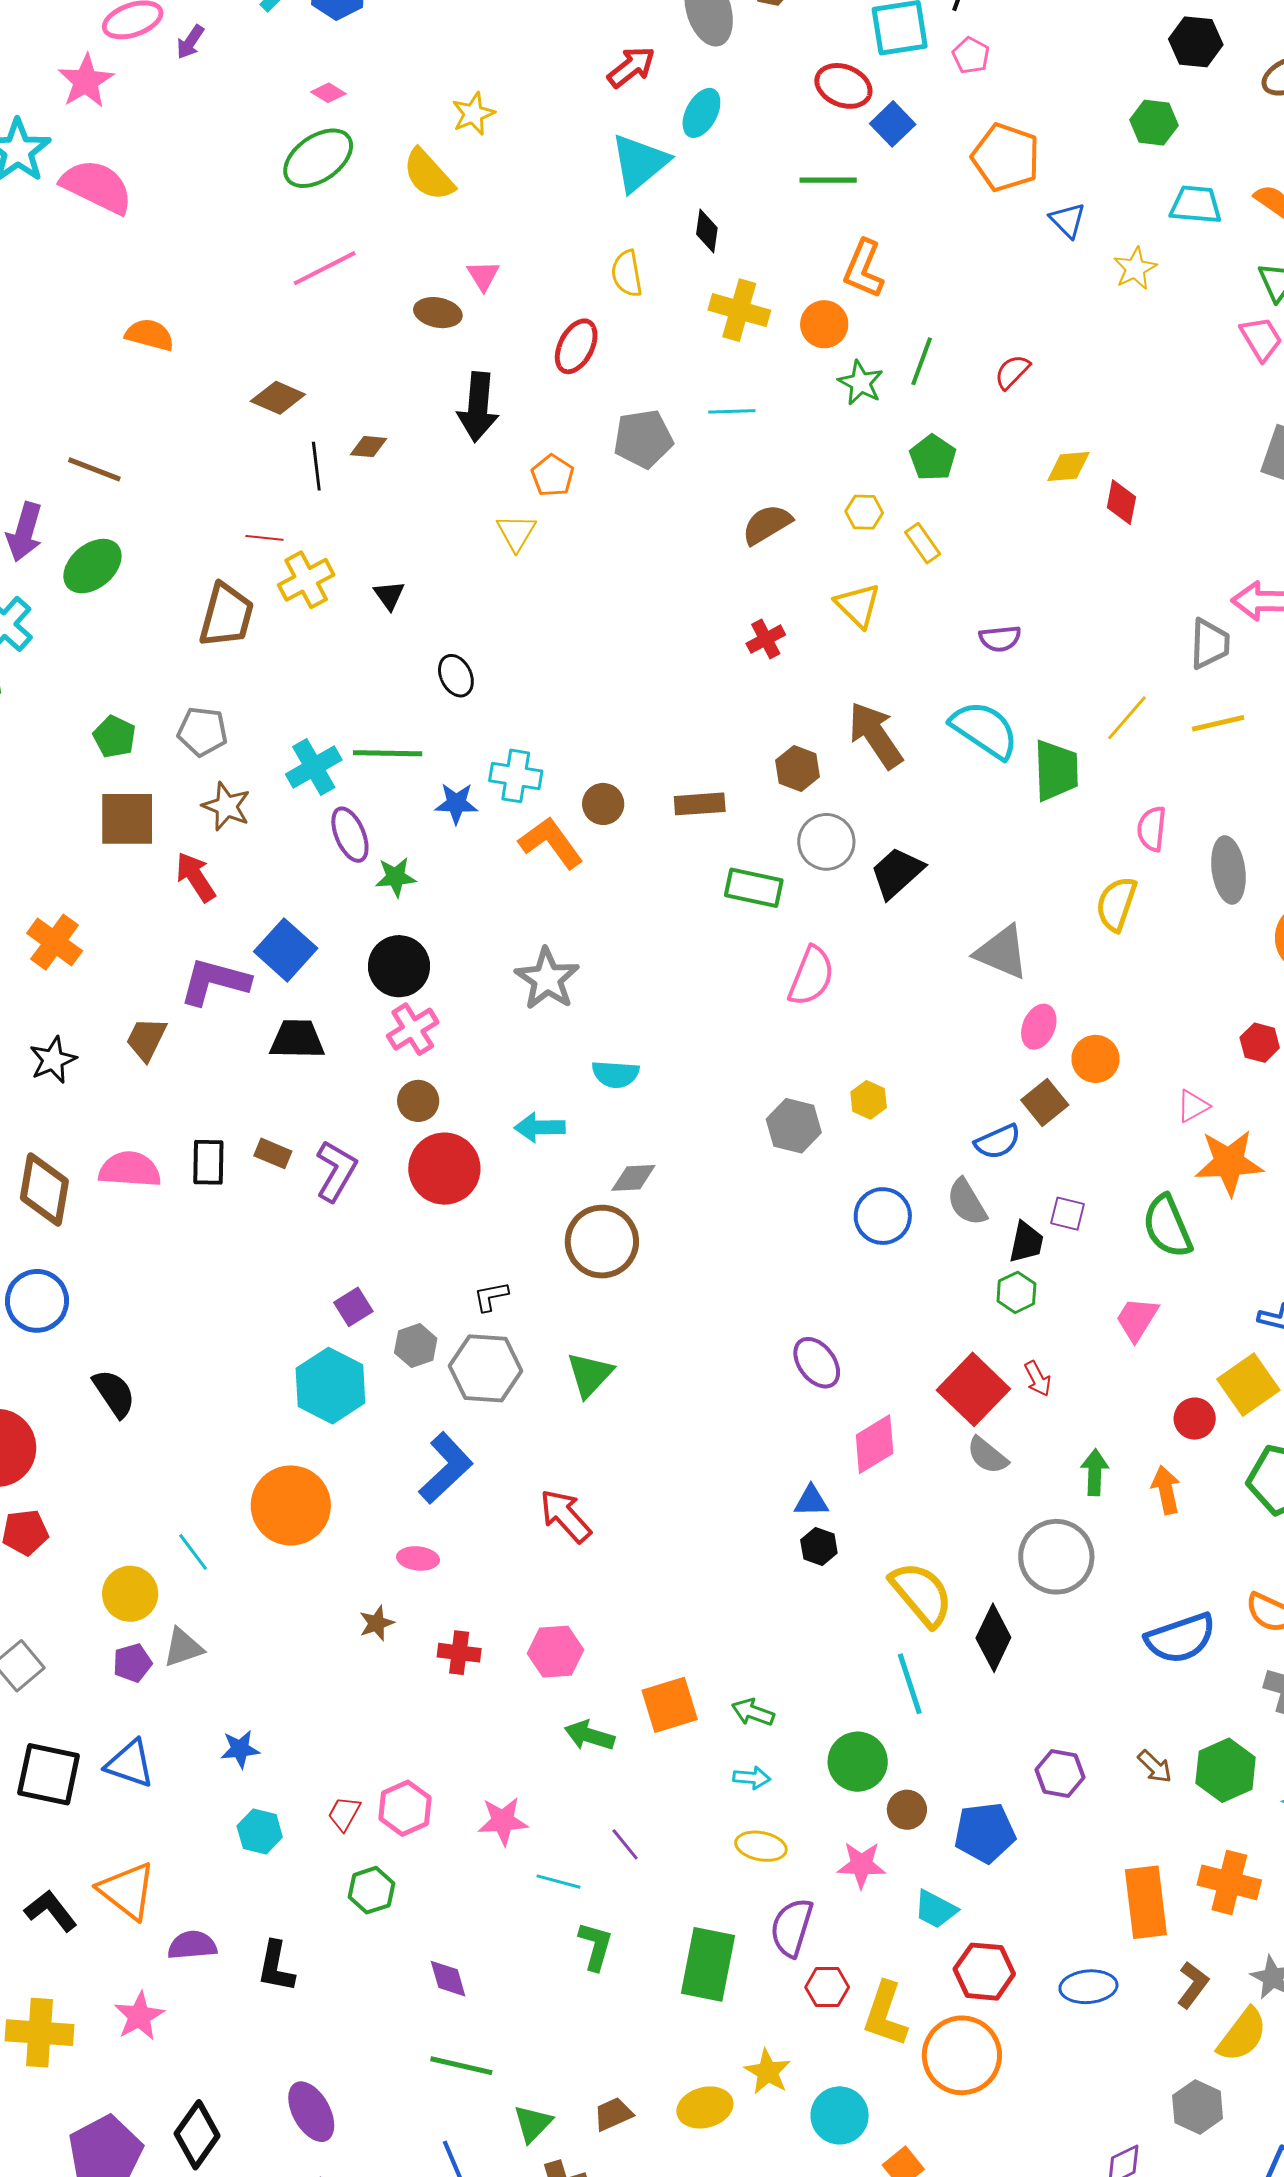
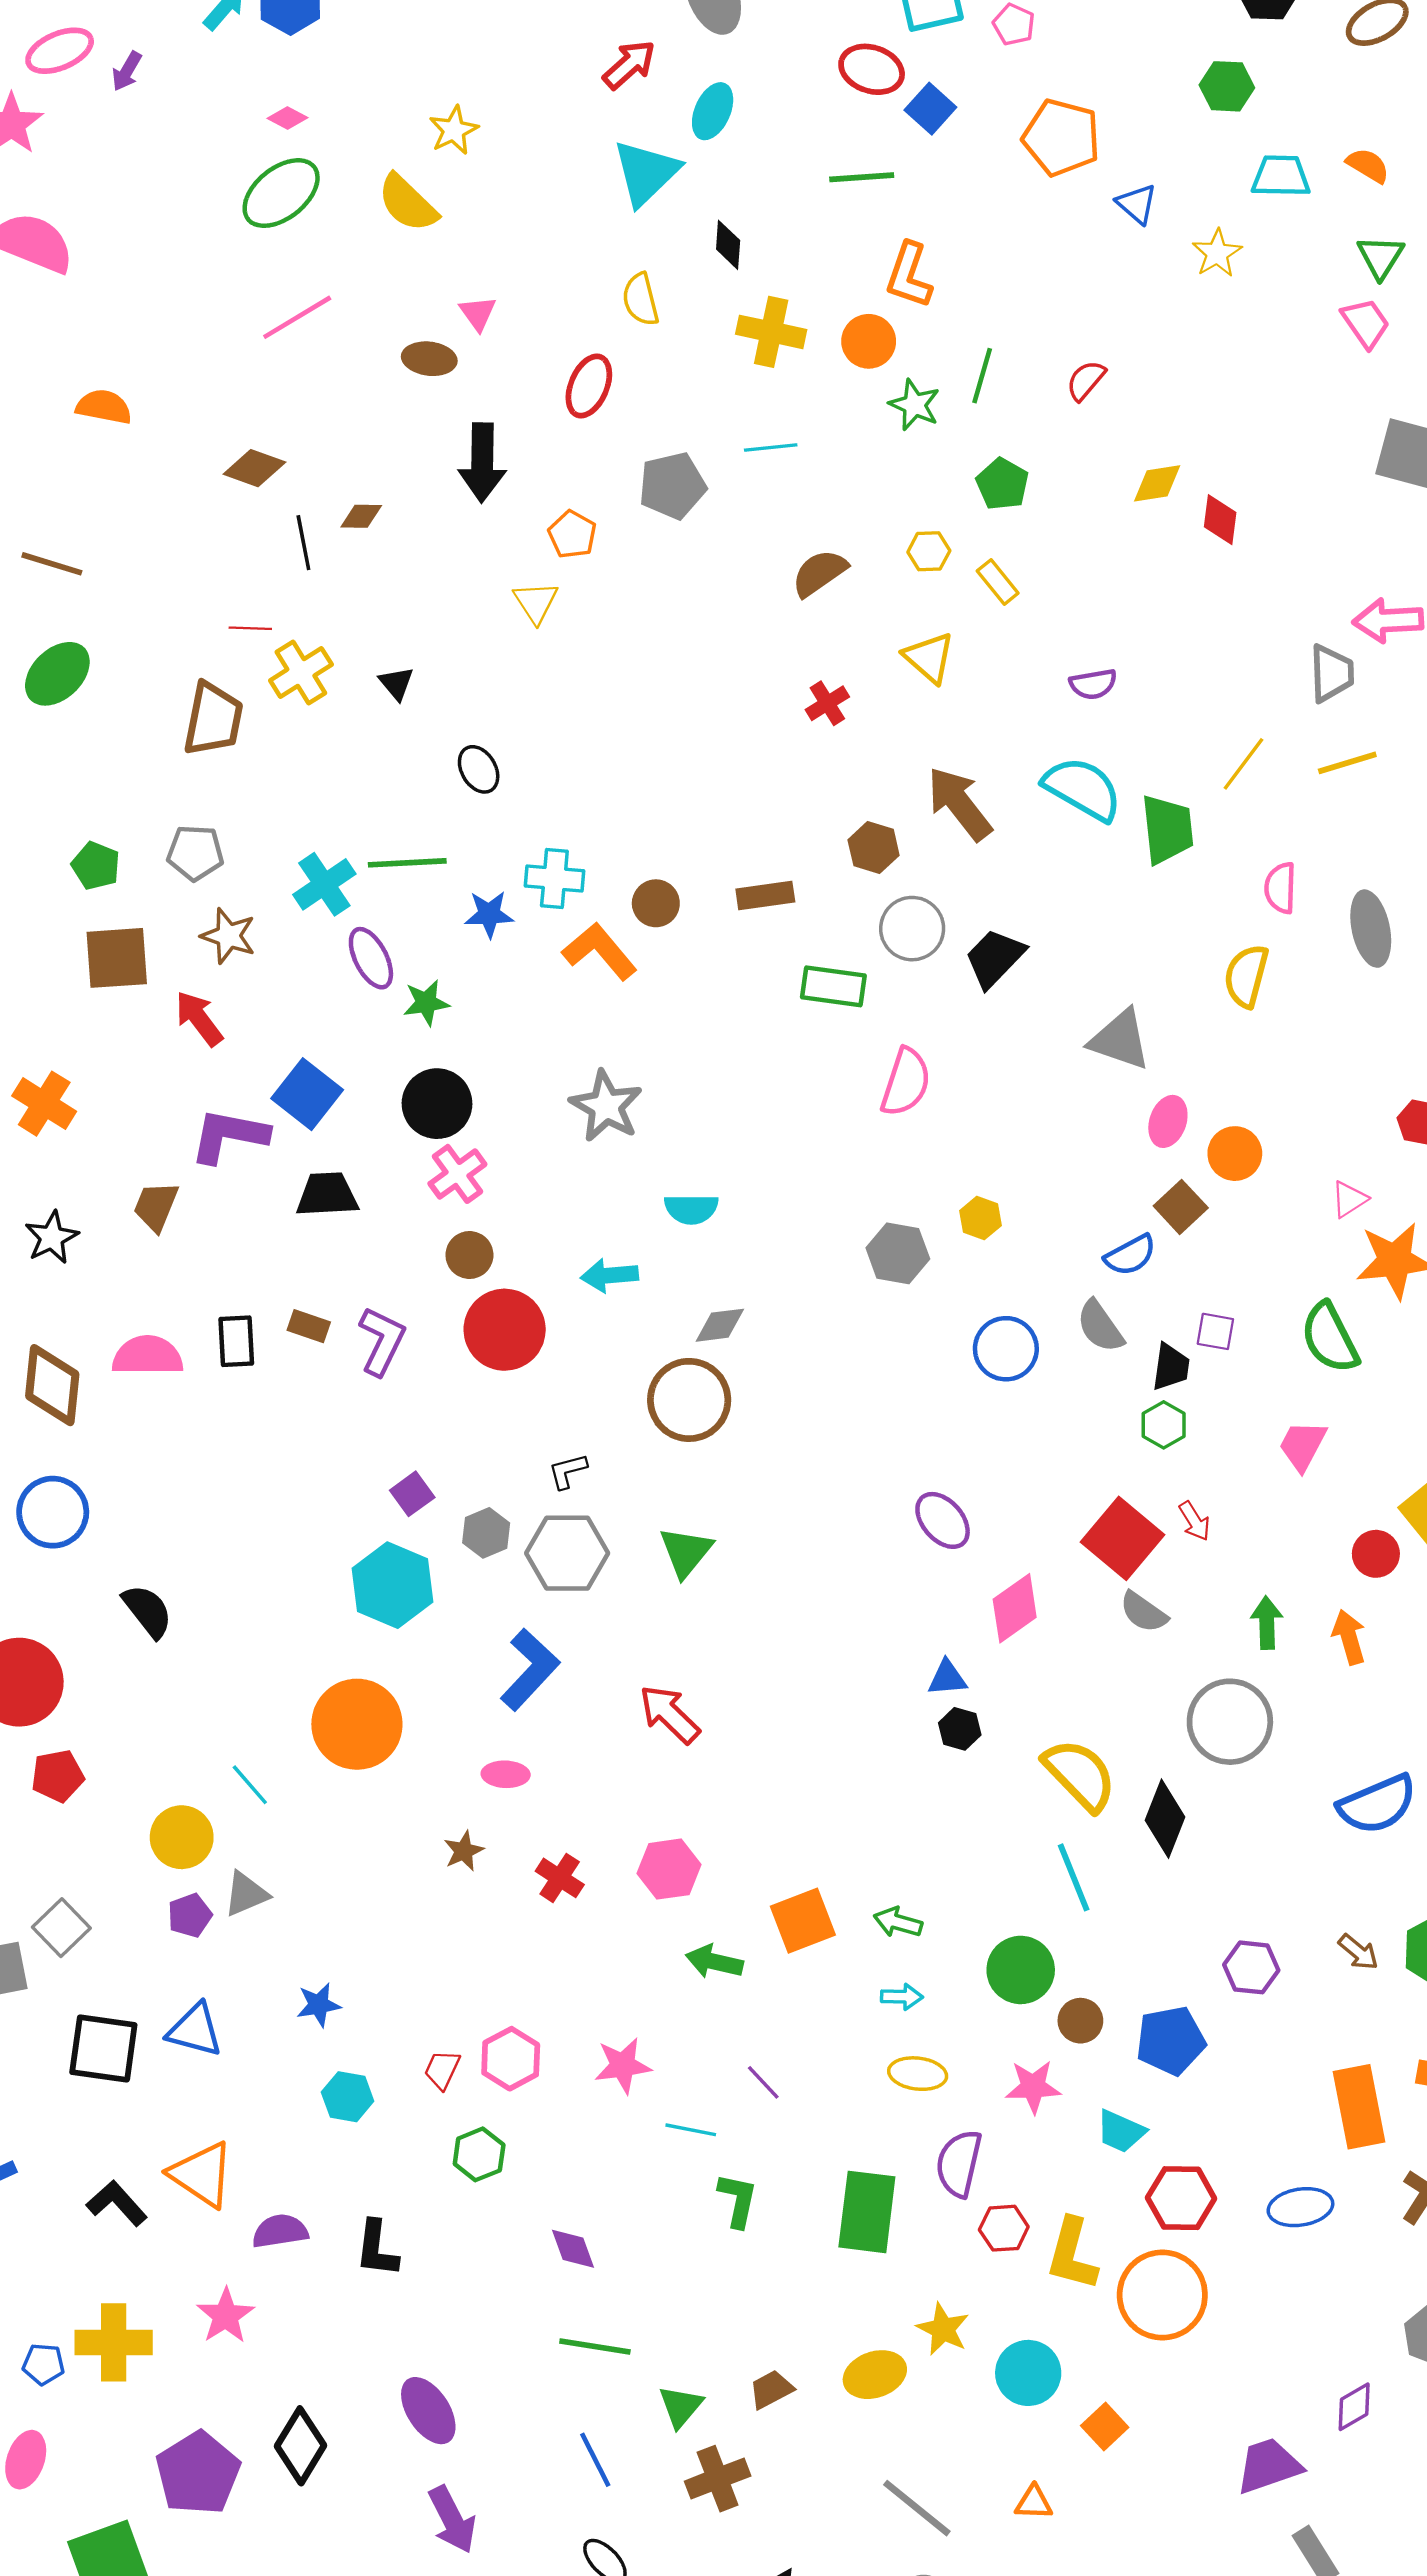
red cross: (459, 1653) -> (560, 1878), turned 30

